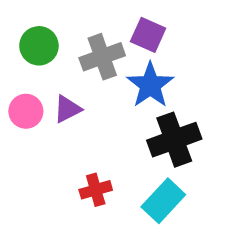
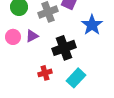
blue star: (150, 85) -> (92, 25), moved
black cross: (174, 140) -> (64, 48), moved

